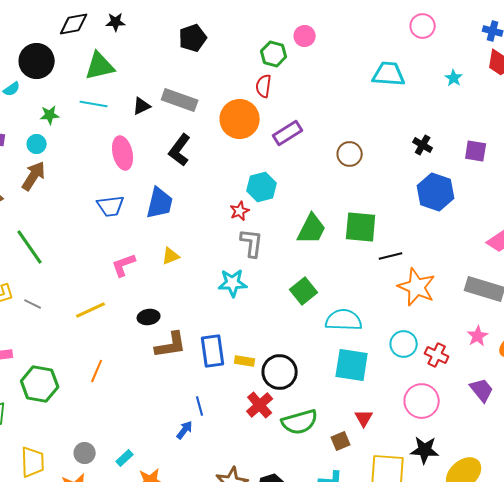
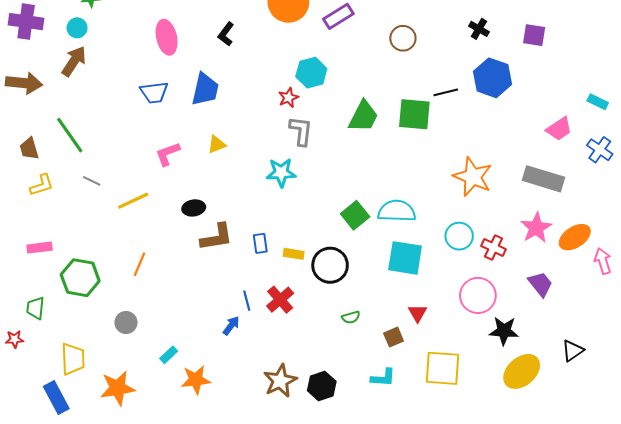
black L-shape: (180, 150) -> (226, 34), size x0.7
black line: (391, 256) -> (446, 92), moved
green square: (304, 291) -> (355, 215), moved
gray line: (33, 304) -> (92, 181), moved
pink star: (478, 336) -> (536, 228), size x1.4
blue rectangle: (213, 351) -> (260, 243), size x0.6
red cross: (260, 405) -> (280, 300), moved
green semicircle: (300, 422) -> (351, 317), size x0.5
black star: (425, 450) -> (504, 331), moved
gray circle: (85, 453) -> (126, 323), moved

